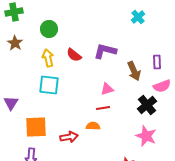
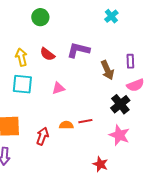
green circle: (49, 29) -> (40, 17), moved
pink triangle: (107, 89) -> (58, 88), moved
red line: (103, 108) -> (85, 121), moved
red arrow: (69, 137) -> (42, 136), turned -60

